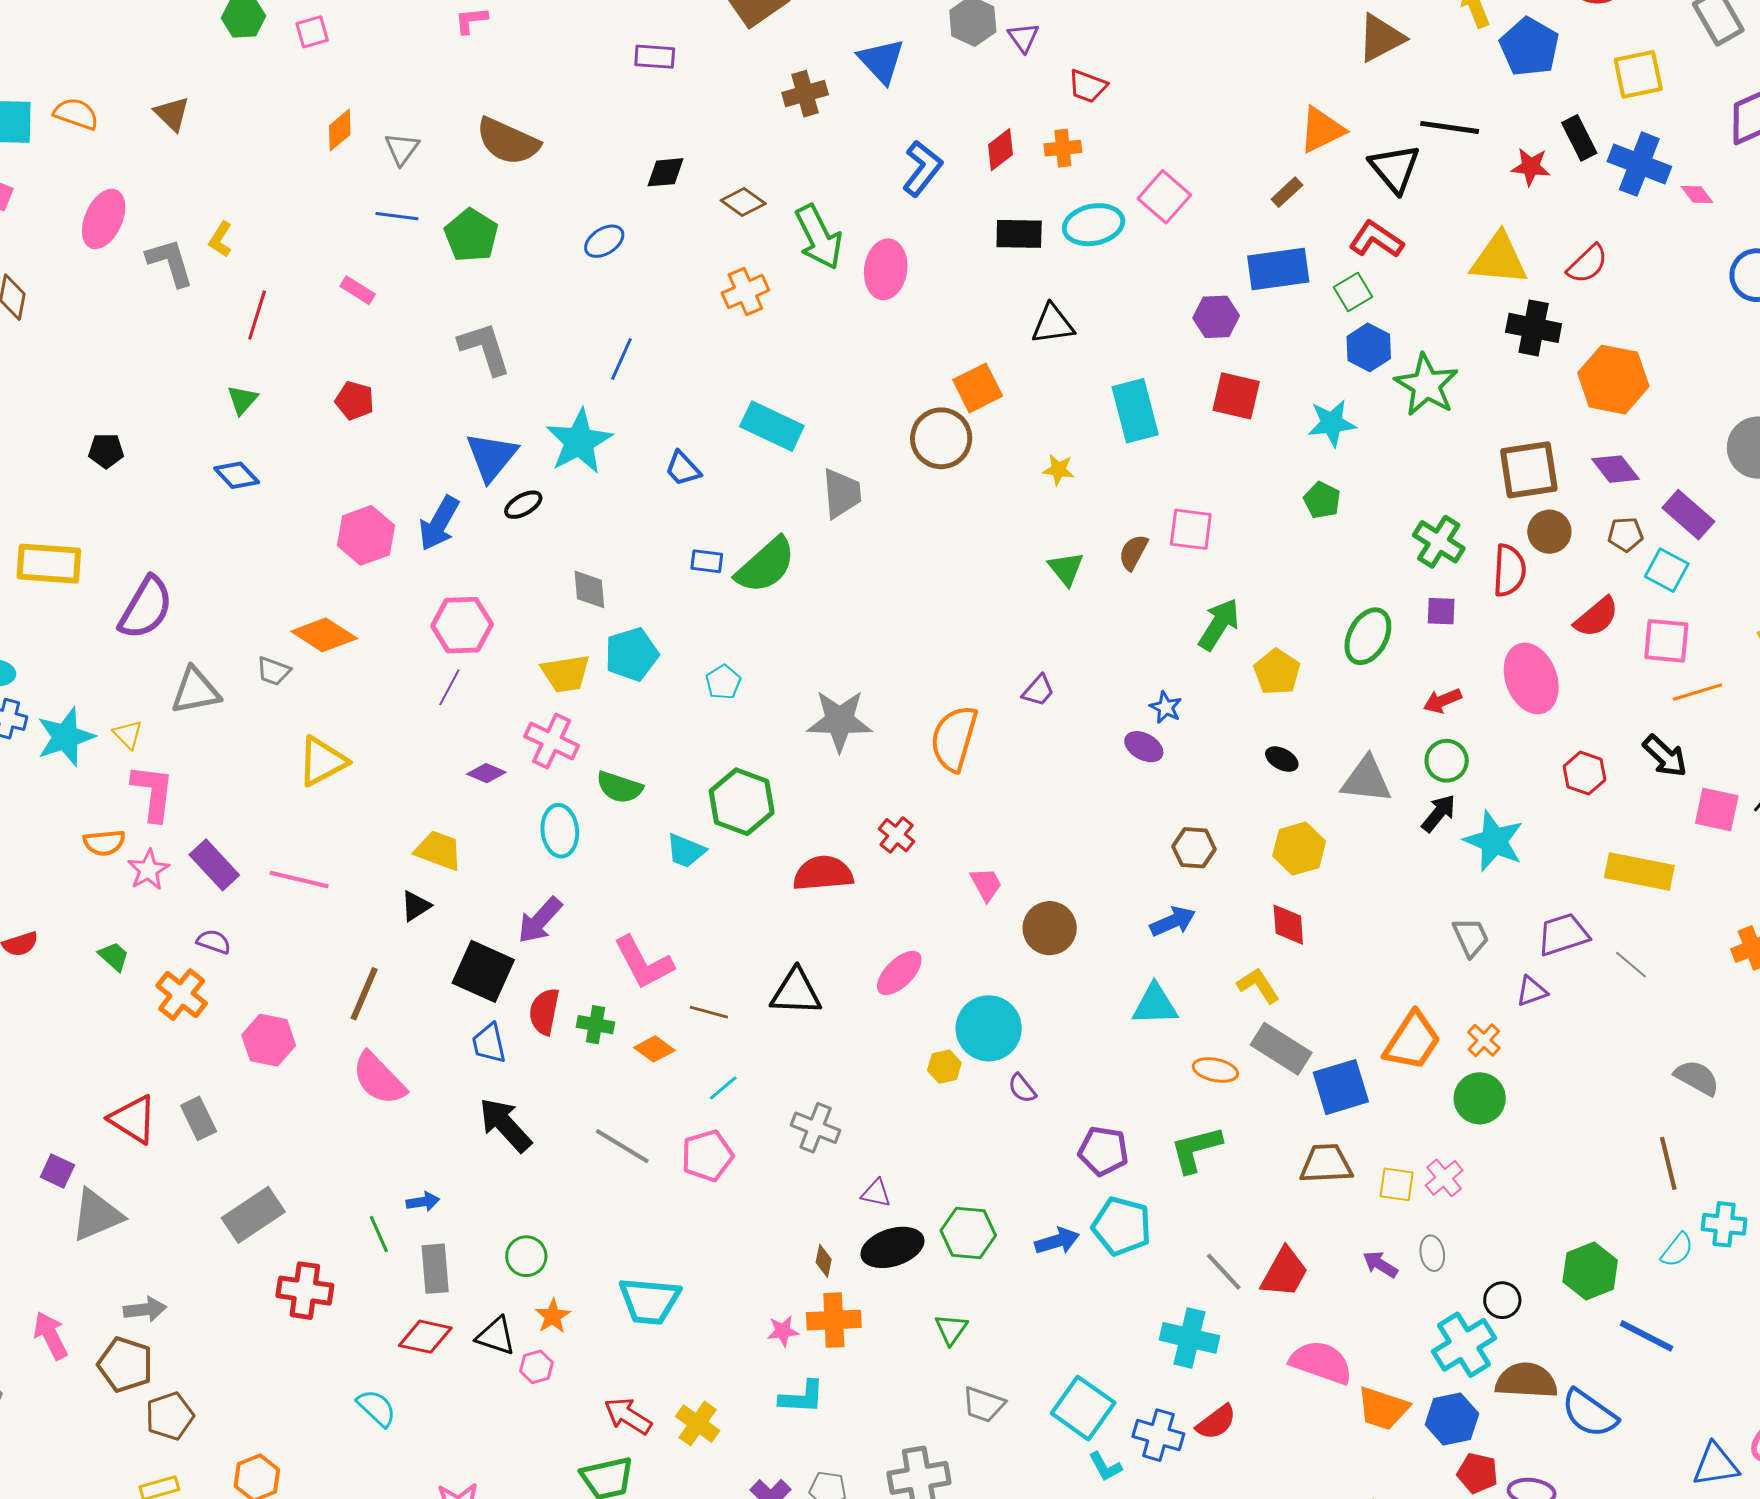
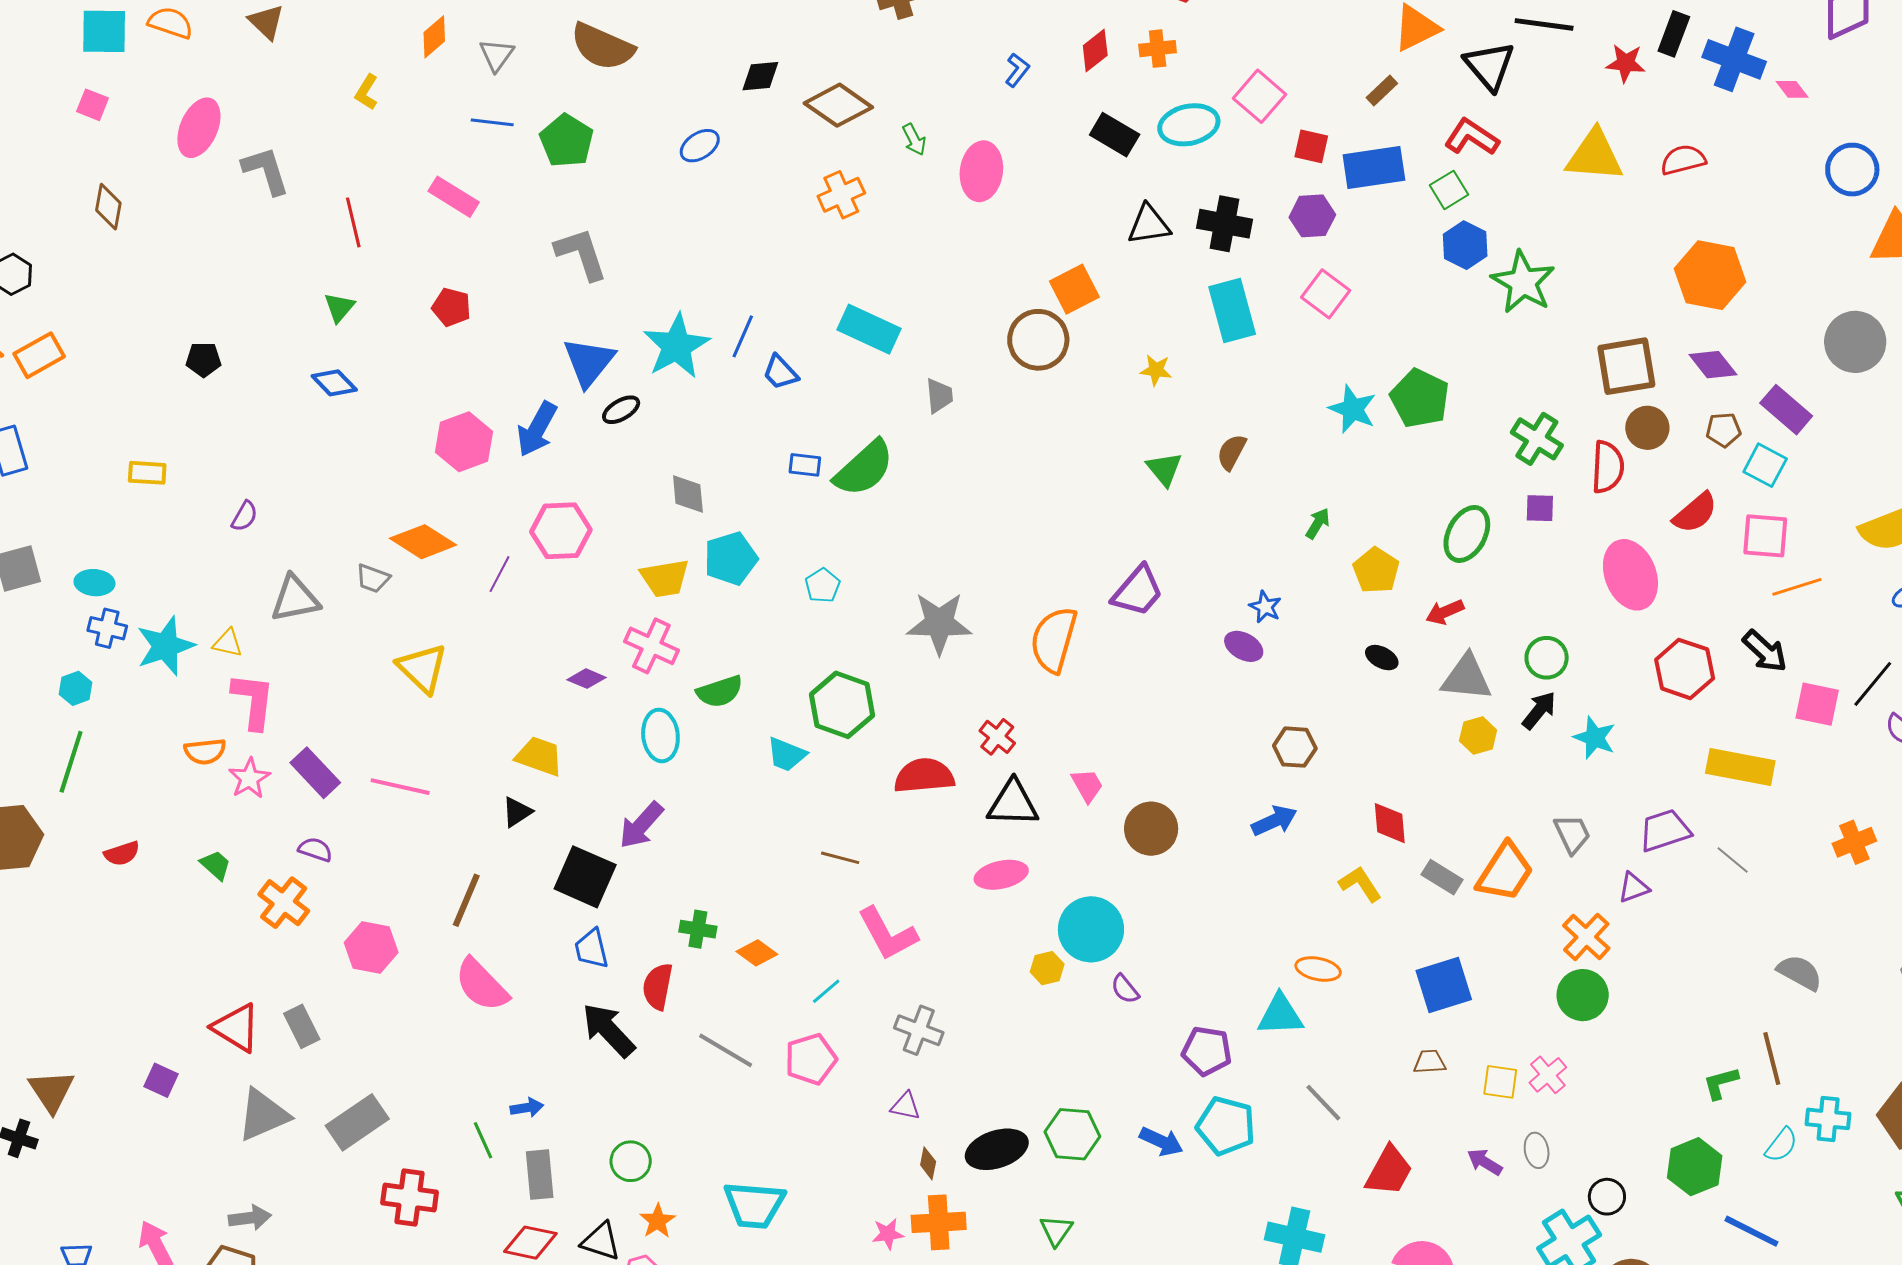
black rectangle: (1579, 138) -> (1674, 34), turned 48
blue L-shape: (922, 168) -> (1017, 70), size x0.6
brown diamond: (743, 202) -> (838, 105), size x1.5
black rectangle: (1019, 234) -> (1115, 135), turned 30
green arrow: (819, 237) -> (914, 140), size x0.5
yellow L-shape: (220, 239) -> (367, 92), moved
red semicircle: (1587, 264) -> (1683, 160), turned -150
pink rectangle: (358, 290) -> (454, 197), size x1.4
red line: (257, 315) -> (353, 222), turned -30
black cross: (1534, 328) -> (1225, 224), moved
blue line: (621, 359) -> (743, 336), moved
red square: (1236, 396) -> (1311, 146), moved, size x0.7
cyan star: (1332, 423) -> (1353, 409), moved, turned 30
gray trapezoid: (842, 493) -> (939, 396), size x0.7
green pentagon: (1322, 500) -> (1420, 398), size x1.6
pink square: (1191, 529) -> (1326, 294), moved, turned 30
yellow rectangle: (49, 564) -> (147, 473), size x0.6
purple semicircle: (146, 608) -> (244, 516), size x0.5
green arrow: (1219, 624) -> (1318, 523), size x0.6
purple line: (449, 687) -> (499, 574), moved
purple trapezoid: (1038, 690) -> (1138, 591), size x1.6
red arrow: (1442, 701) -> (1445, 612), moved
yellow triangle: (128, 734) -> (228, 643), turned -32
yellow triangle: (322, 761) -> (422, 668), turned -48
red hexagon: (1585, 773) -> (1685, 669), size x1.4
green semicircle: (619, 787) -> (720, 691), turned -36
cyan star: (1494, 841) -> (1595, 738), size x0.7
yellow hexagon: (1299, 849) -> (1478, 735), moved, size x0.7
pink L-shape: (644, 963) -> (887, 934), moved
pink ellipse: (899, 973) -> (1001, 875), turned 33
black triangle: (796, 992) -> (1013, 803), moved
cyan triangle: (1155, 1005) -> (1280, 1015), moved
red semicircle: (544, 1011) -> (658, 987), moved
brown line: (709, 1012) -> (840, 858), moved
orange cross: (1484, 1040) -> (1586, 937), size x1.4
orange trapezoid: (1412, 1041) -> (1505, 872), moved
gray rectangle: (1281, 1049) -> (1442, 877), moved, size x0.7
green L-shape: (1196, 1149) -> (1721, 1083), moved, size x0.7
brown trapezoid: (1326, 1164) -> (1430, 1062), size x0.6
purple triangle: (876, 1193) -> (906, 1106), moved
gray triangle: (97, 1215) -> (263, 1115), moved
blue arrow: (1057, 1241) -> (1161, 1141), turned 42
gray line: (1224, 1272) -> (1323, 1103), moved

